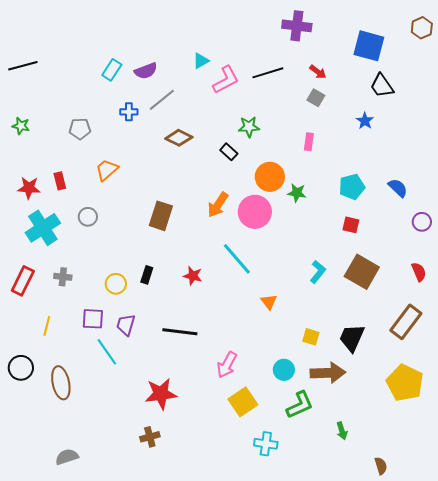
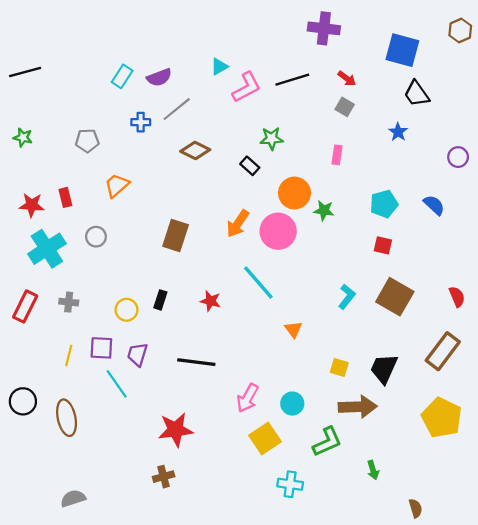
purple circle: (422, 222) -> (458, 157), moved
yellow line: (47, 326) -> (69, 356), moved
cyan circle: (284, 370) -> (292, 404), moved

